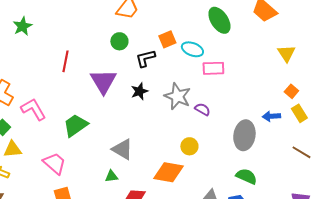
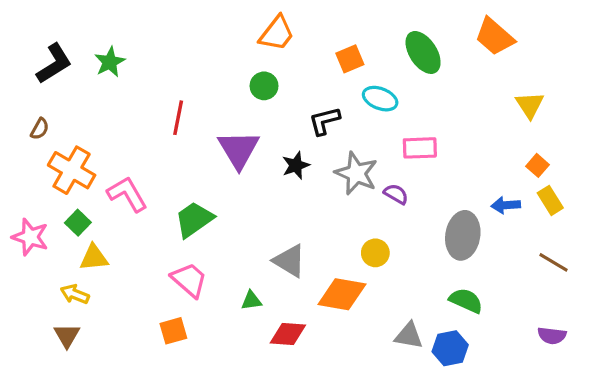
orange square: (167, 39) -> (350, 59), moved
black L-shape: (145, 58) -> (324, 121), moved
pink rectangle: (213, 68) -> (420, 148), moved
gray triangle: (122, 149) -> (289, 261), moved
pink trapezoid: (54, 163) -> (189, 280), moved

